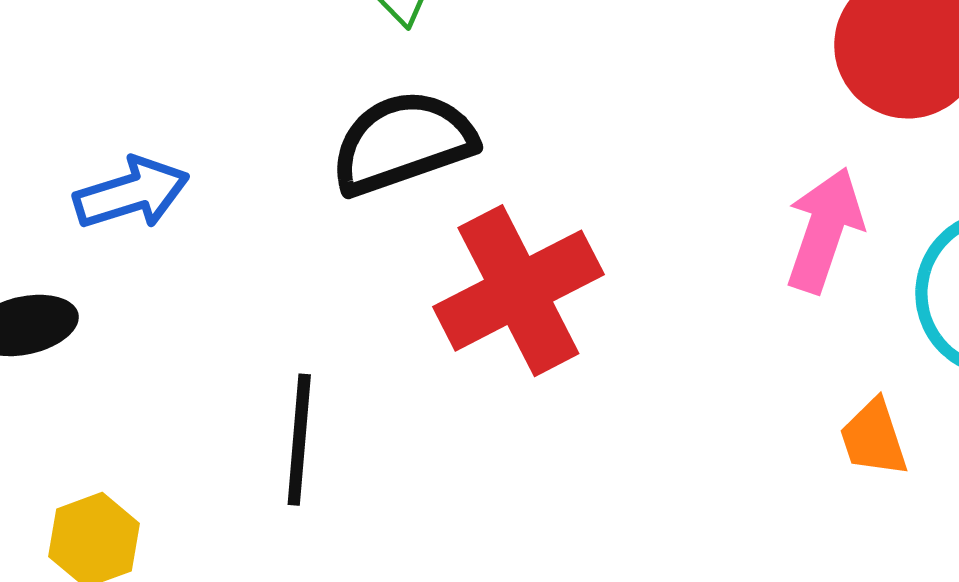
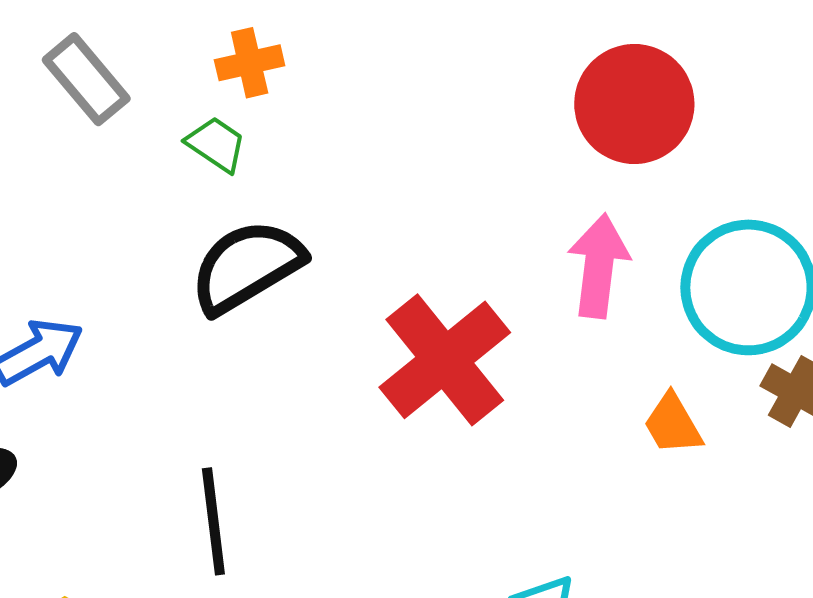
red cross: (518, 291) -> (445, 360), moved

